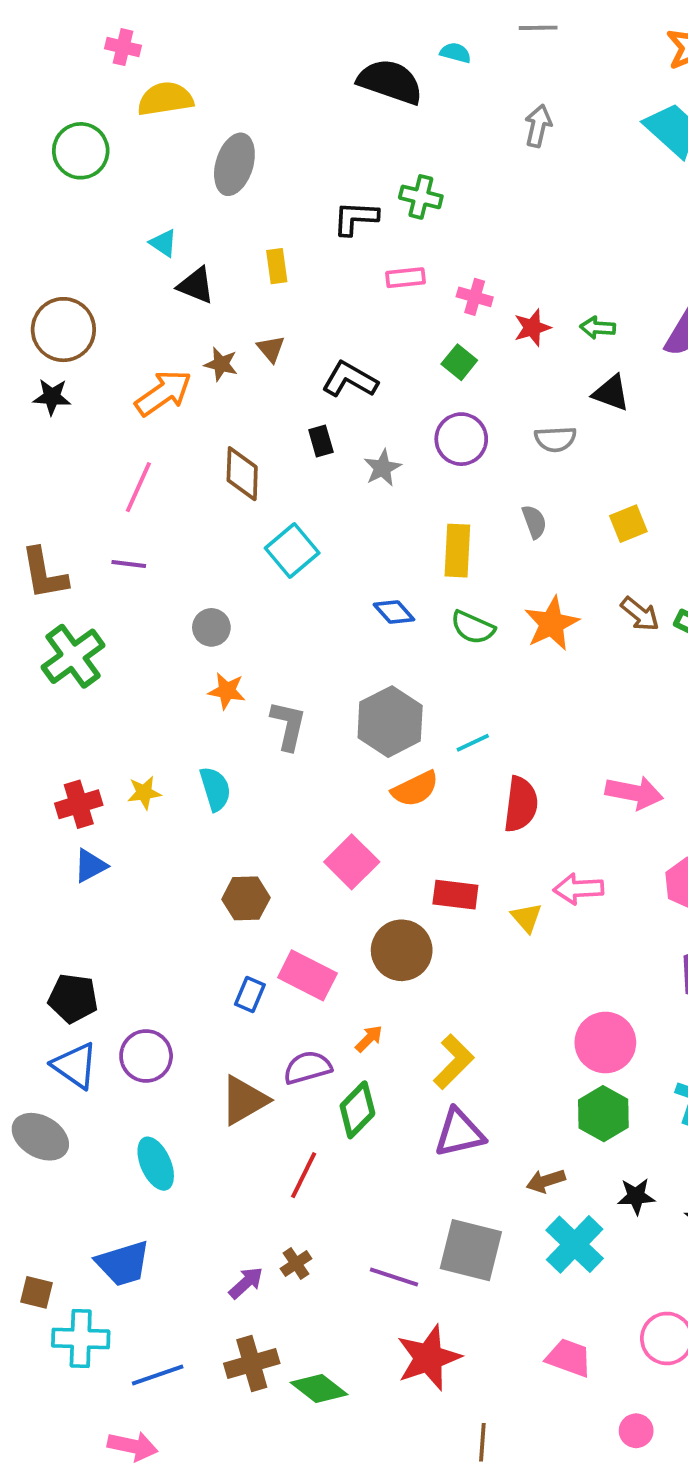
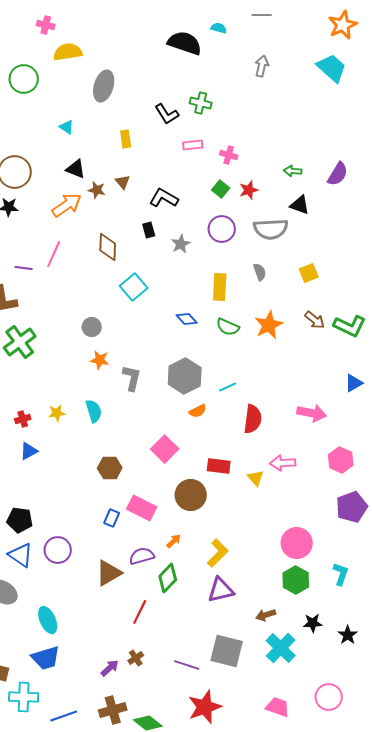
black L-shape: (356, 218) -> (167, 114), turned -125
black triangle: (196, 285) -> (76, 169), moved
red star: (532, 328) -> (249, 190), moved
gray semicircle: (555, 439) -> (271, 229), size x1.6
purple line: (129, 564) -> (24, 268), moved
orange semicircle: (415, 789) -> (198, 411), size x0.7
red cross: (79, 804) -> (23, 419), size x0.7
cyan ellipse: (156, 1164) -> (48, 620), moved

